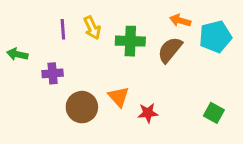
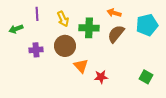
orange arrow: (180, 21) -> (114, 13), moved
purple line: (63, 29) -> (37, 14), moved
green arrow: (17, 54) -> (16, 29), moved, turned -32
brown circle: (82, 107) -> (65, 46), moved

